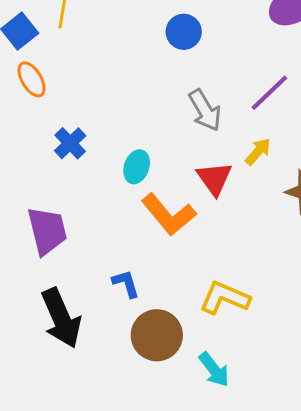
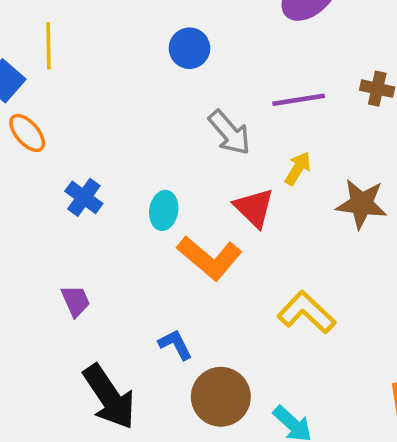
purple line: (269, 93) -> (299, 100), turned 45
purple trapezoid: (47, 231) -> (76, 301), size x0.6
yellow L-shape: (225, 298) -> (306, 312), moved, turned 30

